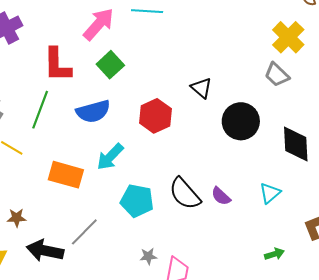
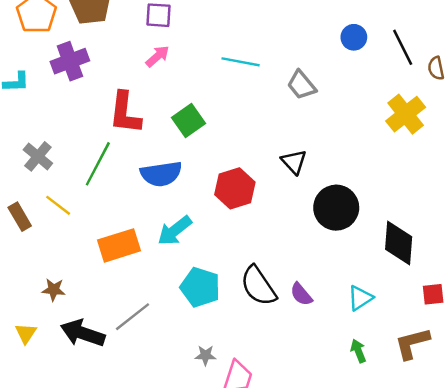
pink arrow: (99, 24) -> (157, 56), moved, size x0.6
gray trapezoid: (277, 75) -> (302, 85), moved
orange rectangle: (66, 175) -> (119, 245), turned -40
green arrow: (274, 254) -> (358, 351), moved, turned -102

